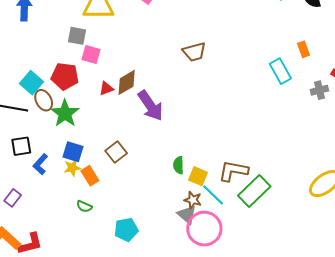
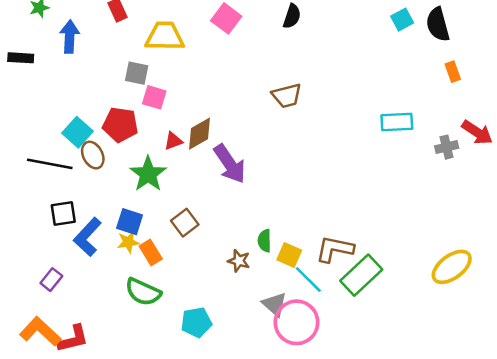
orange rectangle: (304, 49) -> (453, 72), moved
cyan rectangle: (280, 71) -> (397, 122), turned -65
green star: (65, 113) -> (148, 174), moved
blue L-shape: (40, 164) -> (87, 237), size x1.4
brown star: (193, 200) -> (239, 261), moved
green semicircle: (84, 206) -> (143, 292), size x1.8

